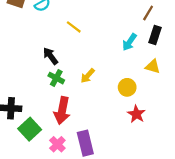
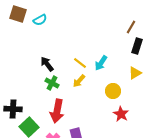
yellow line: (74, 27) -> (80, 63), moved
cyan arrow: (129, 42) -> (101, 63), moved
yellow triangle: (153, 66) -> (135, 73), turned -48

